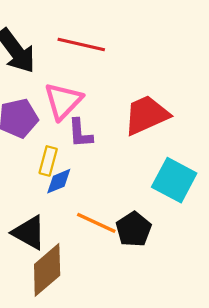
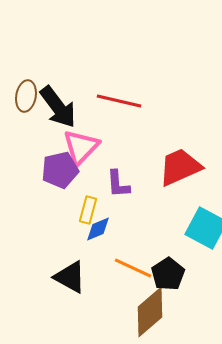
pink triangle: (63, 101) -> (81, 147), moved
brown diamond: (47, 270) -> (150, 312), moved

